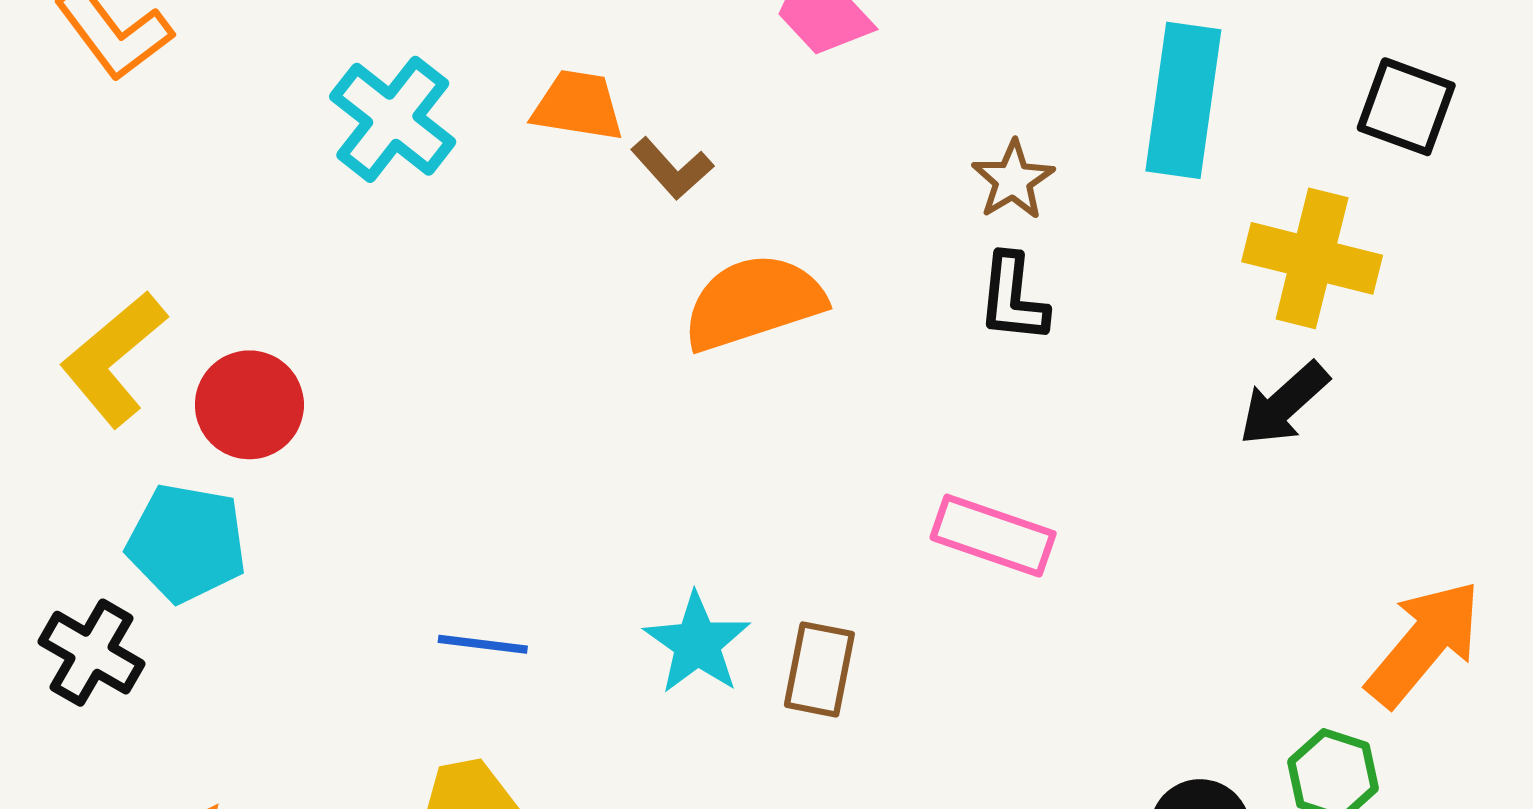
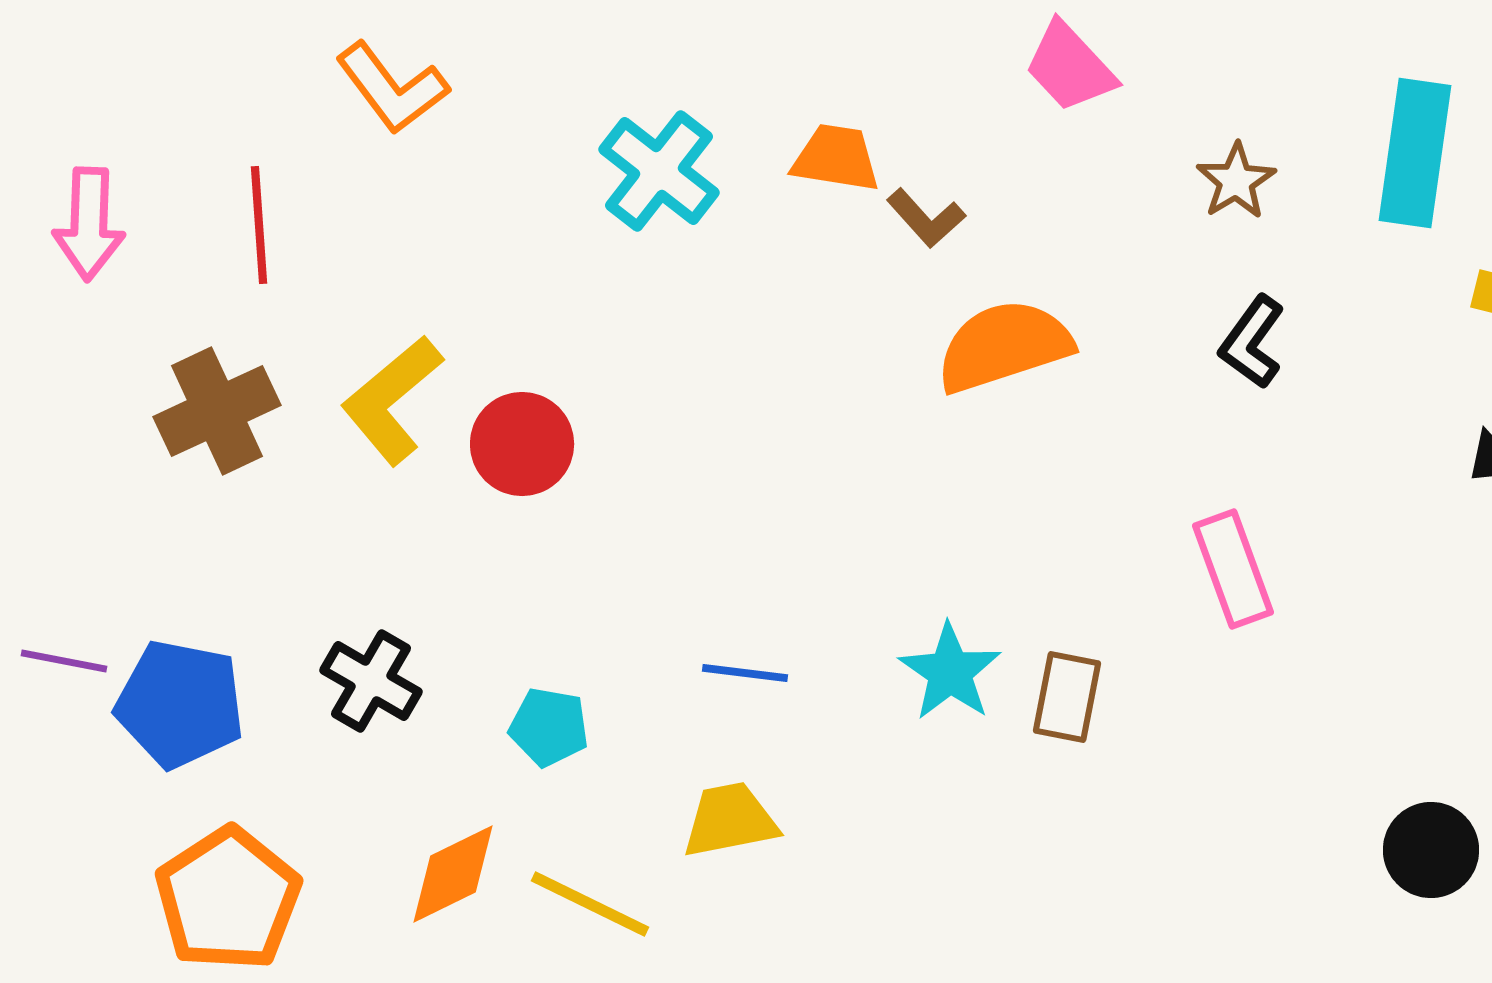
brown star: (1013, 180) -> (1236, 181), moved
black L-shape: (1013, 298) -> (1252, 342), turned 30
pink rectangle: (993, 536) -> (1233, 569), turned 51
cyan pentagon: (187, 543) -> (549, 727), moved, size x0.7

